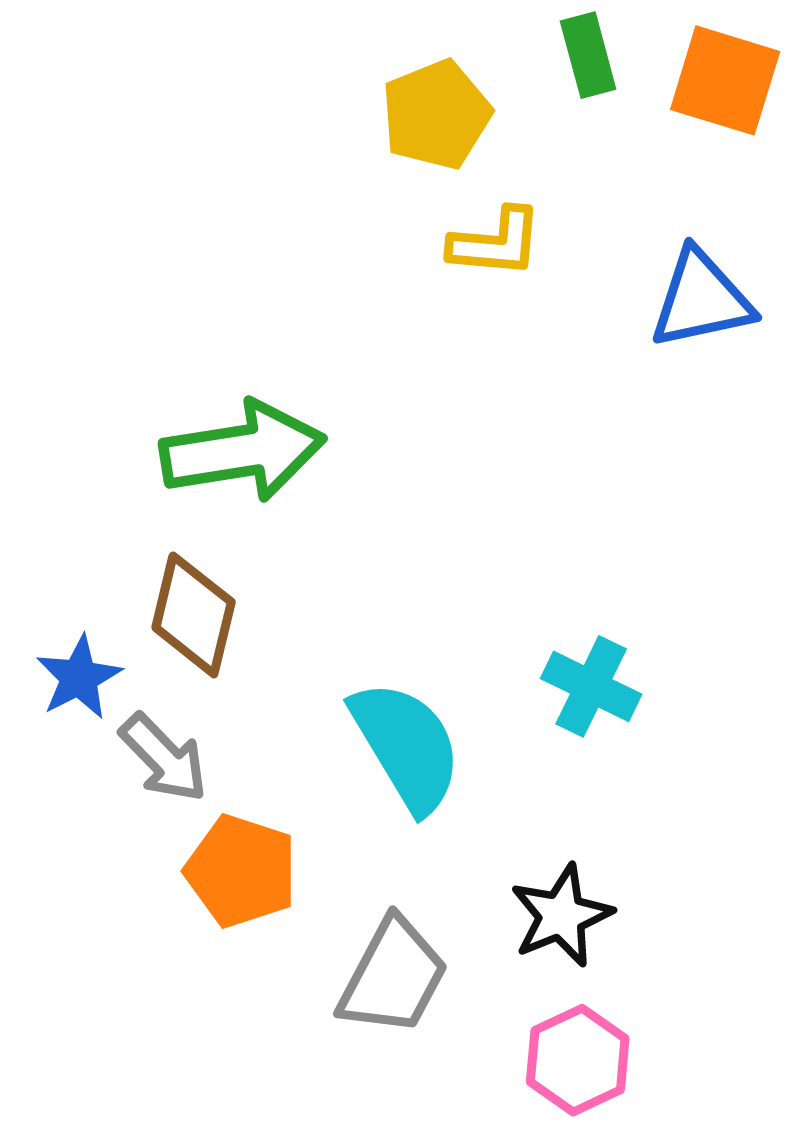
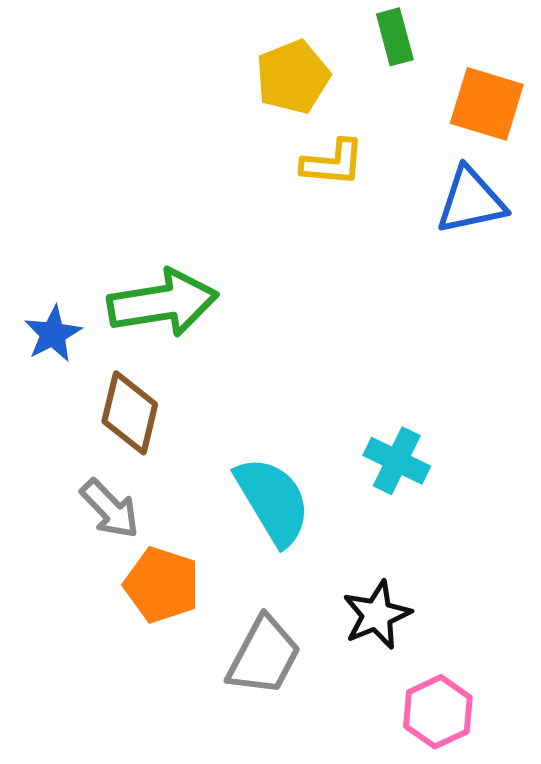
orange square: (725, 80) -> (487, 104), moved
blue star: (79, 677) -> (53, 334), moved
pink hexagon: (578, 1060) -> (438, 712), moved

